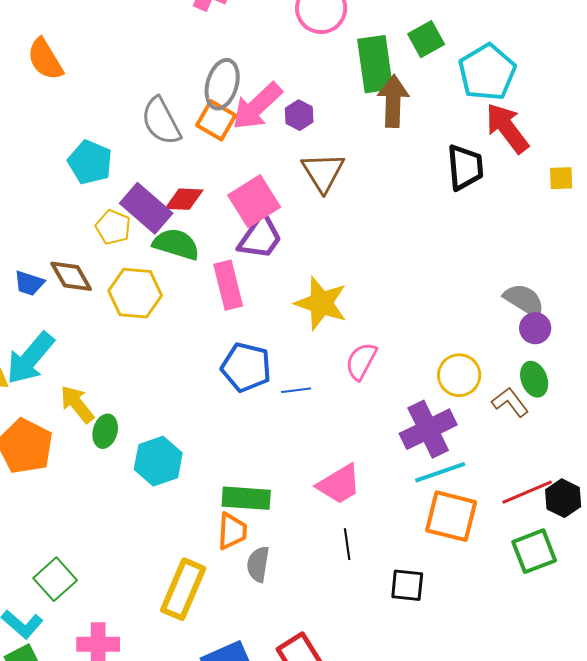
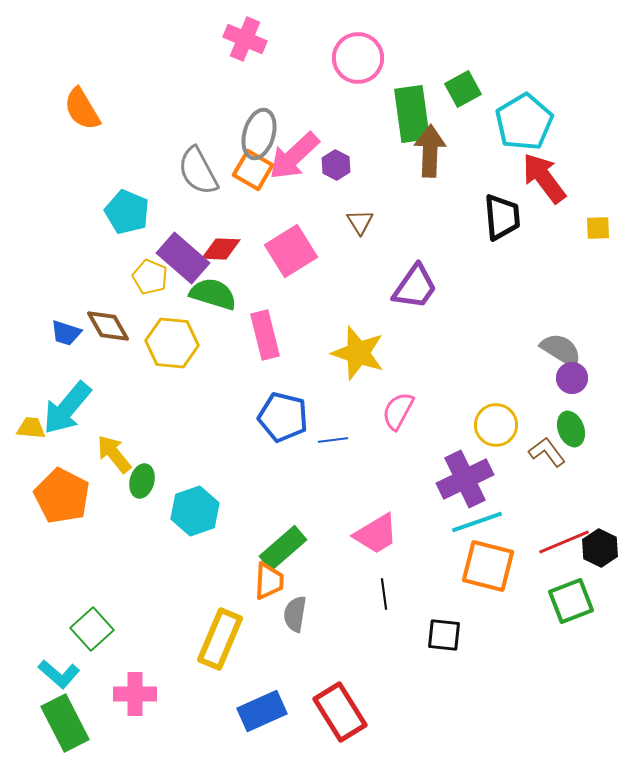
brown triangle: (323, 172) -> (360, 222), size x0.6
purple trapezoid: (260, 237) -> (415, 287), moved
green rectangle: (246, 498) -> (283, 548), turned -45

